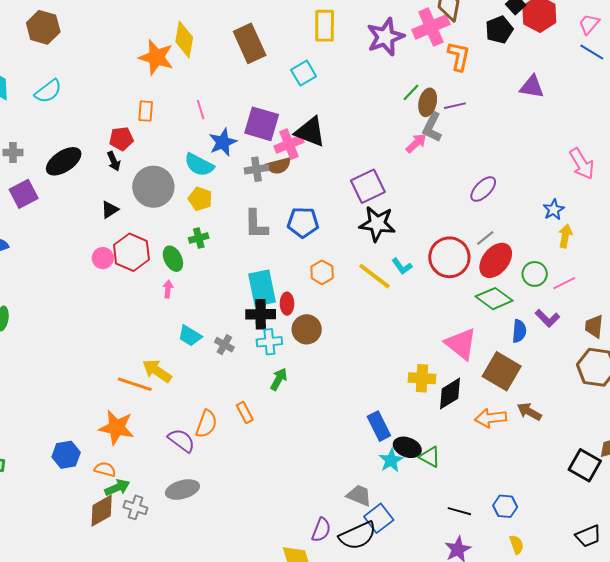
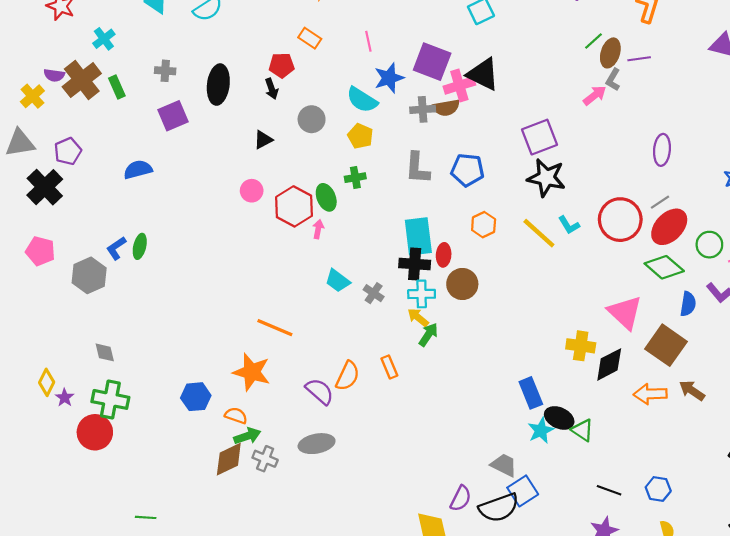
orange rectangle: (146, 111) -> (310, 38), turned -65
gray L-shape: (432, 127) -> (613, 80), size x0.7
black ellipse: (64, 161) -> (218, 85), turned -54
gray circle: (153, 187) -> (312, 119), size x0.6
purple ellipse: (483, 189) -> (662, 150), turned -44
red hexagon: (131, 252) -> (294, 206), moved
yellow arrow: (157, 371) -> (418, 317), moved, size x0.7

